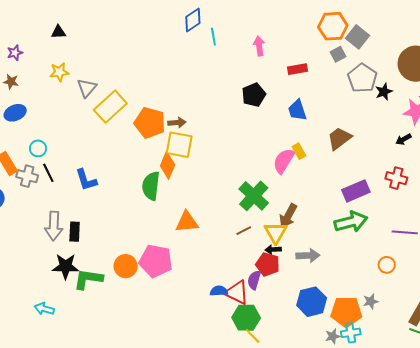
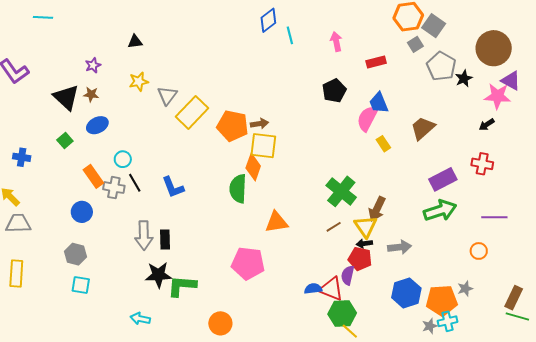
pink semicircle: (284, 161) -> (367, 118), moved
orange circle: (126, 266) -> (220, 323), moved

